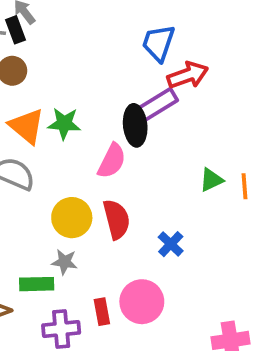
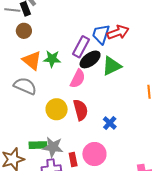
blue trapezoid: (158, 43) -> (101, 34), moved
purple rectangle: (157, 105) -> (81, 47), moved, turned -30
black ellipse: (135, 125) -> (90, 59), turned 60
green triangle: (211, 180) -> (112, 66), moved, size x1.5
gray star: (65, 262) -> (53, 147), moved, size x1.5

